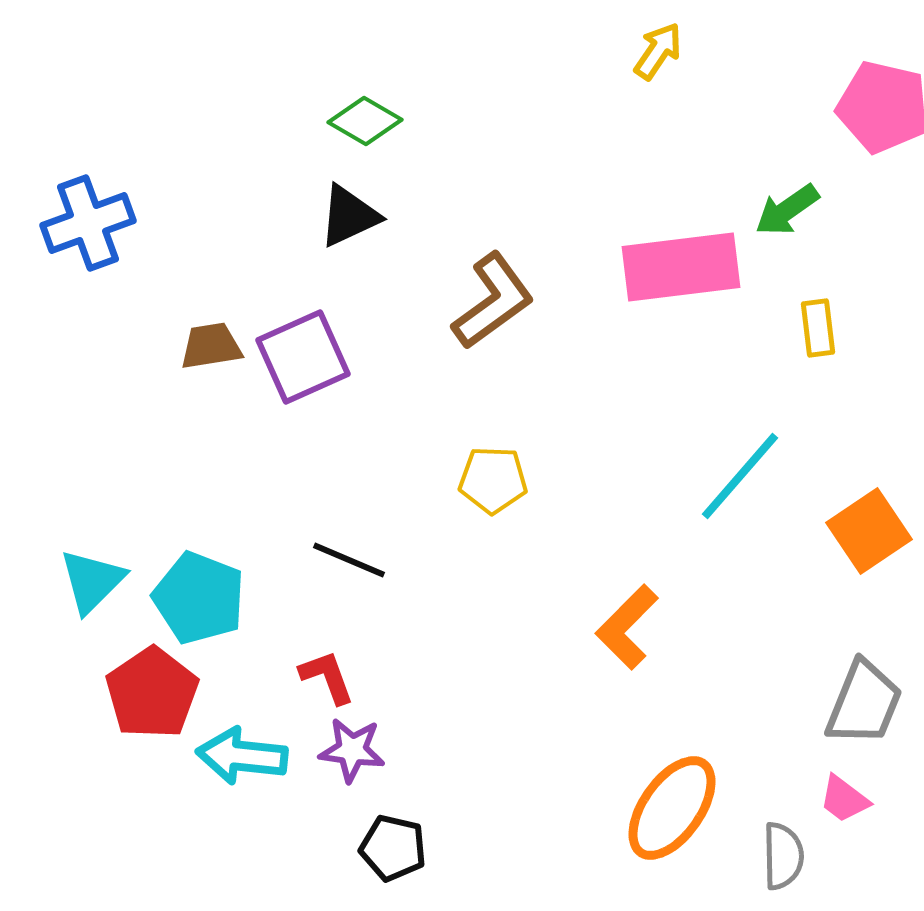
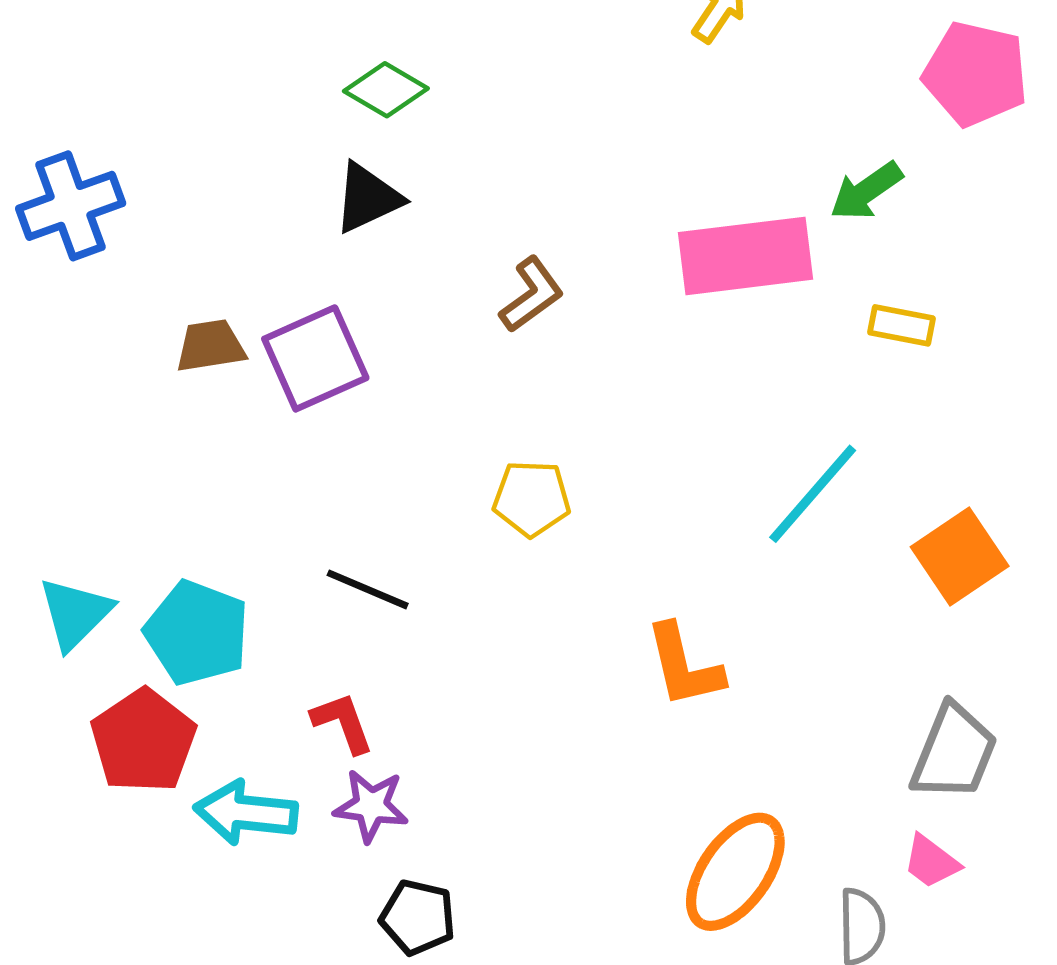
brown L-shape: (493, 301) -> (532, 295), size x0.7
yellow rectangle: (818, 328) -> (901, 325), turned -72
orange L-shape: (627, 627) -> (684, 666), turned -58

